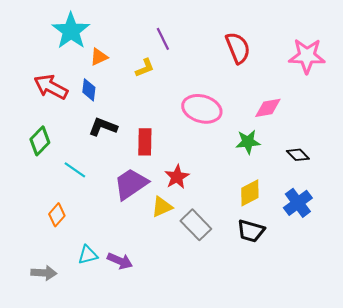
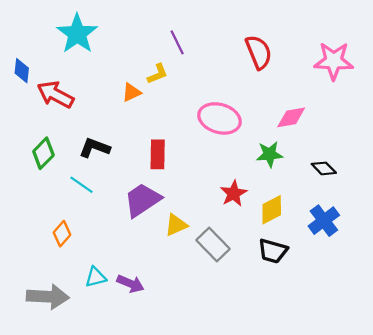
orange triangle: (99, 57) -> (131, 92), moved
blue diamond: (89, 90) -> (22, 71), moved
black L-shape: (103, 127) -> (95, 148), moved
red star: (177, 177) -> (234, 193), moved
gray arrow: (44, 273) -> (48, 297), size x1.5

